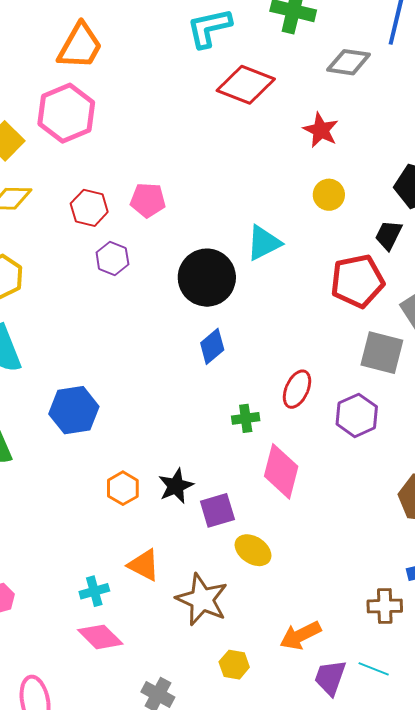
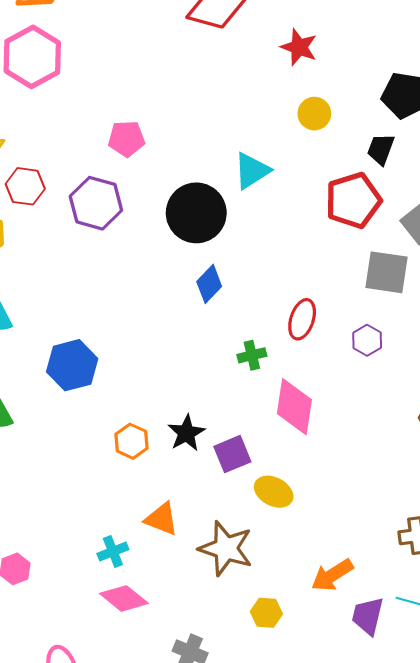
red hexagon: (89, 208) -> (25, 186), moved
purple hexagon: (112, 258) -> (96, 203), size x1.5
purple hexagon: (357, 415) -> (367, 340), size x0.7

